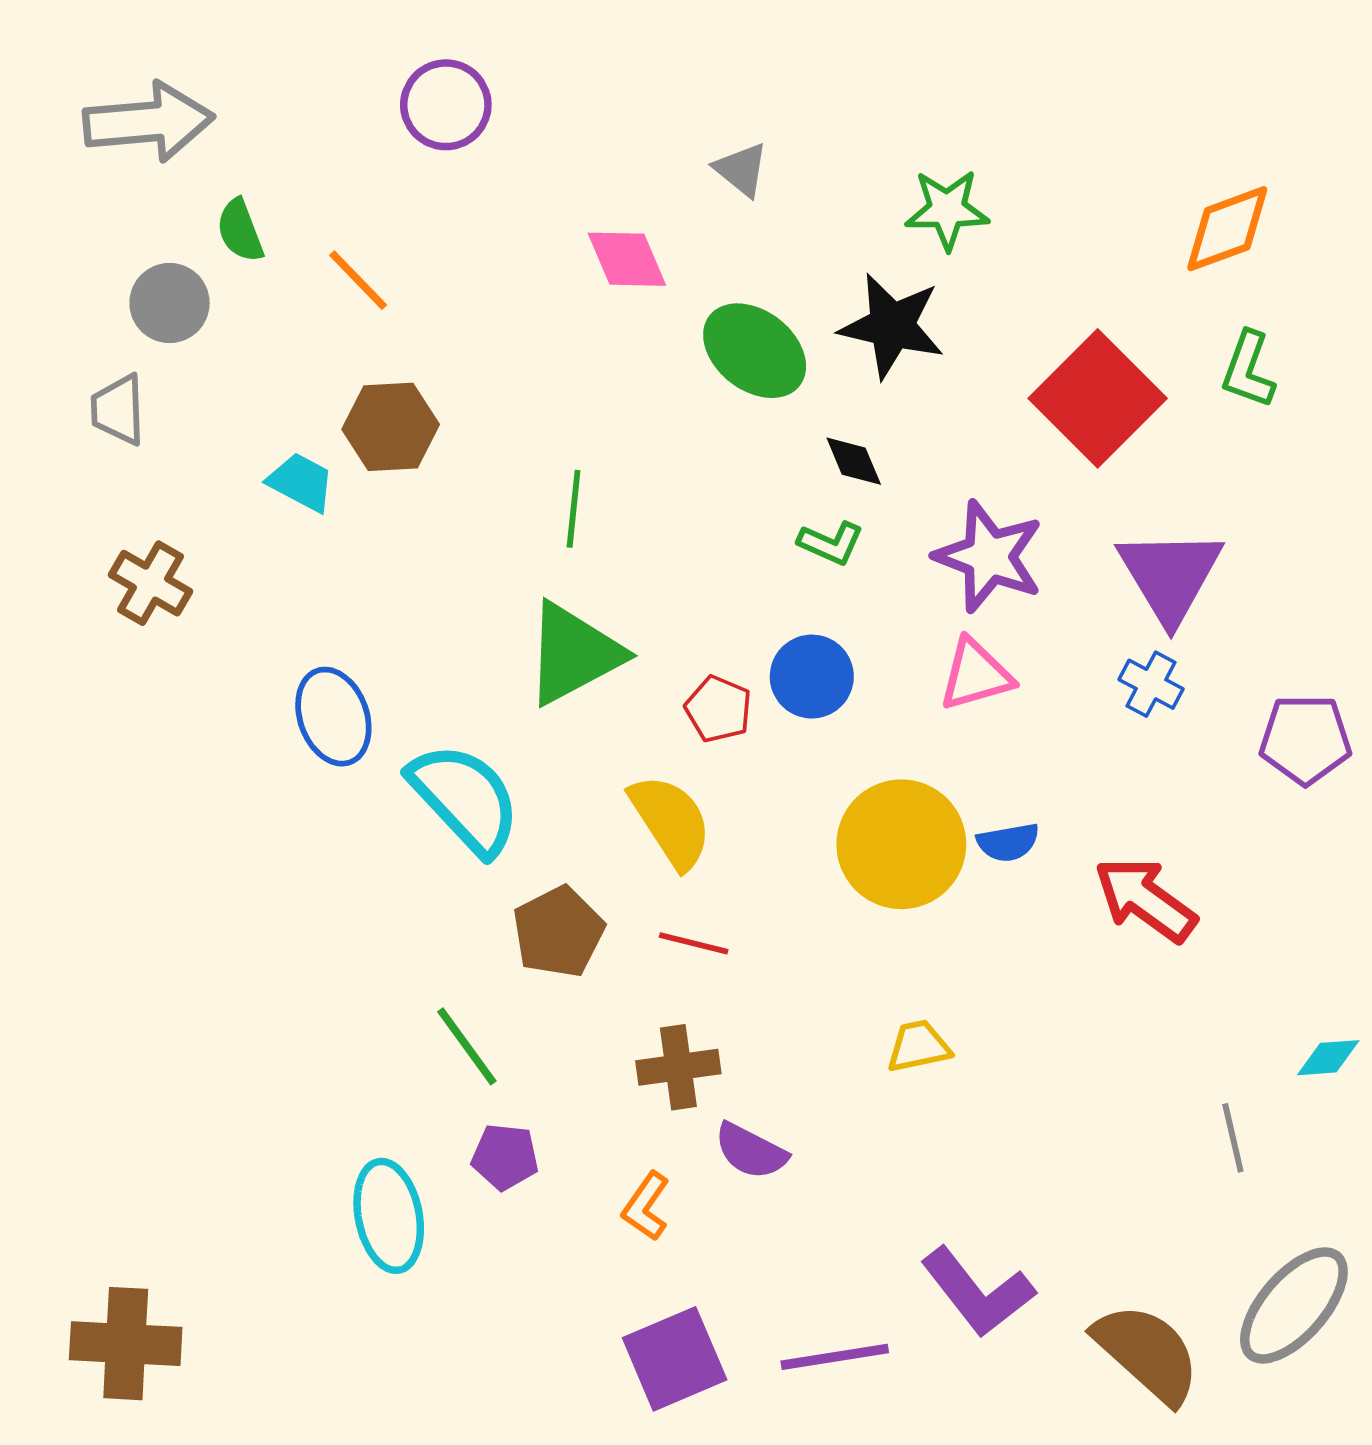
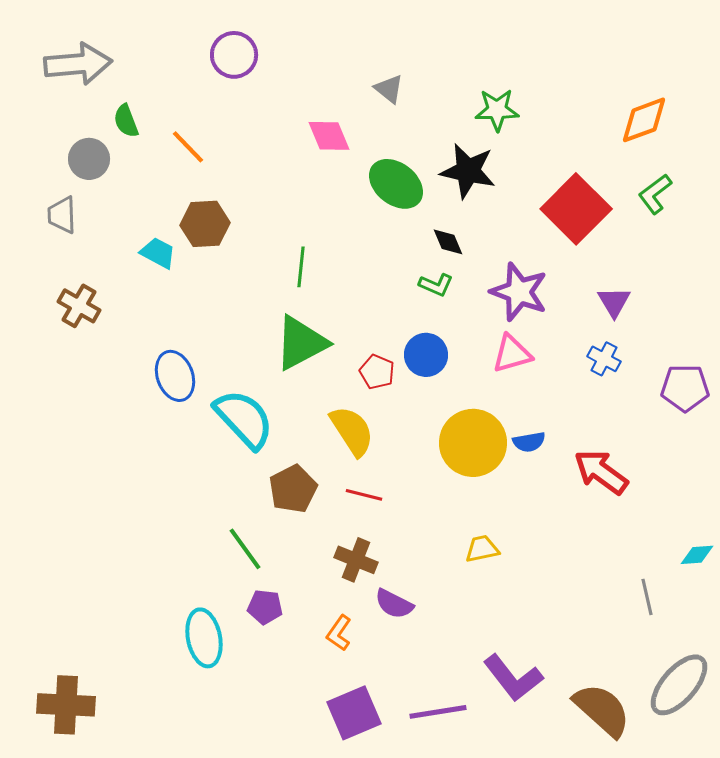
green L-shape: (1248, 370) -> (655, 194), turned 33
purple triangle: (1170, 576) -> (614, 302), size x0.6
brown cross: (678, 1067) -> (356, 560), turned 30

